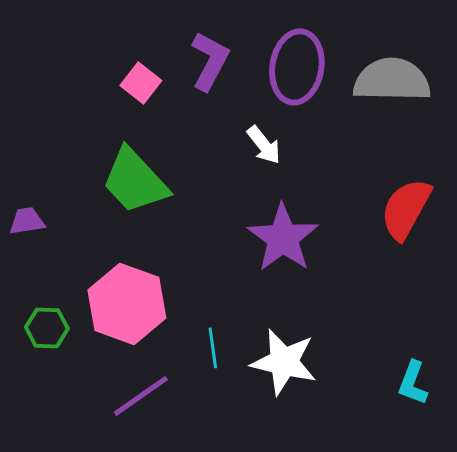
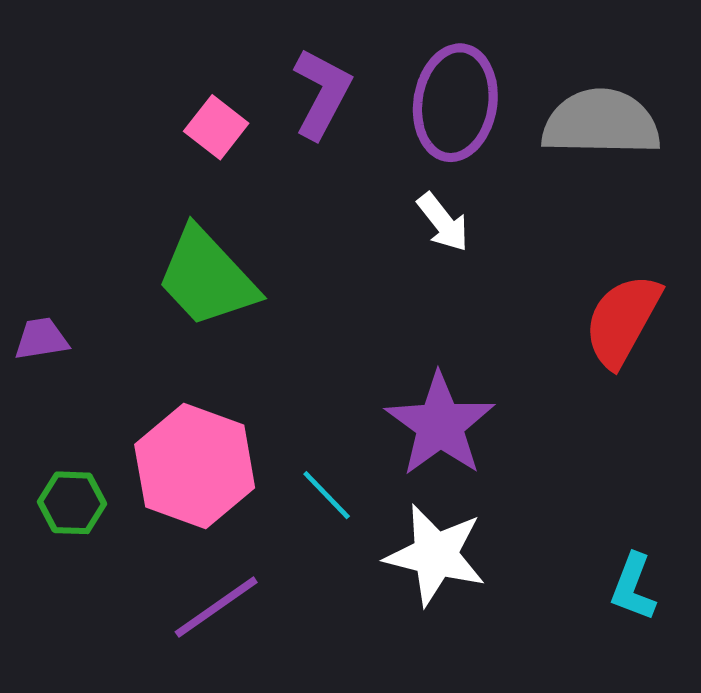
white arrow: (264, 145) -> (443, 222), moved
purple star: (283, 238) -> (440, 425), moved
cyan line: (213, 348) -> (327, 495), moved, turned -36

